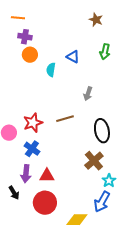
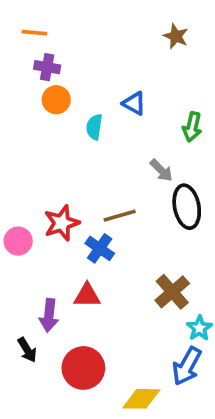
green arrow: (105, 52) -> (192, 127), moved
gray arrow: (88, 94) -> (161, 170), turned -64
black ellipse: (102, 131) -> (187, 207), moved
blue cross: (32, 149) -> (100, 248), moved
red triangle: (47, 176) -> (87, 295), moved

